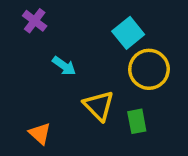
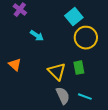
yellow triangle: (99, 106) -> (57, 72), moved
orange triangle: (40, 133) -> (15, 65), moved

